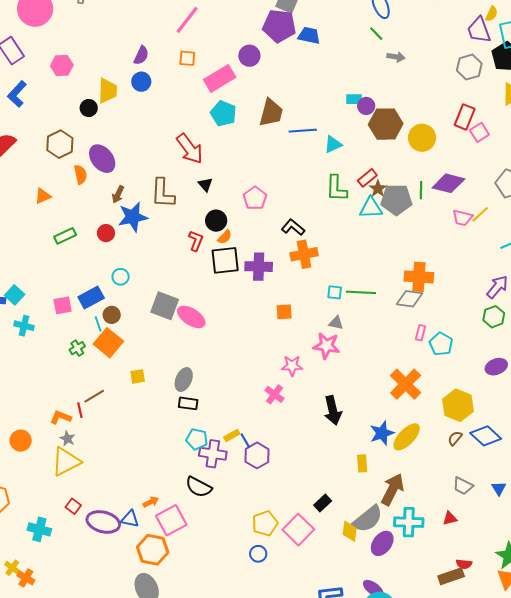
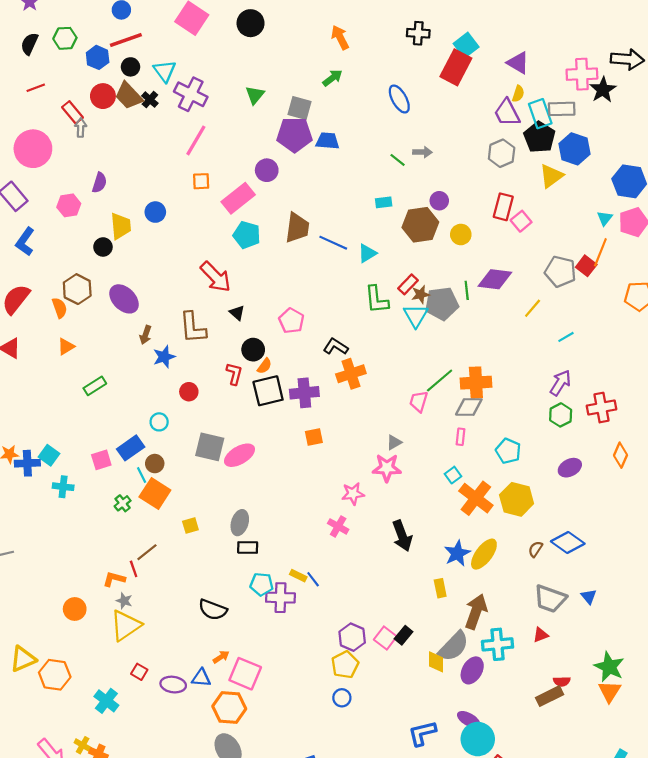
green line: (376, 34) -> (398, 160), moved
purple semicircle: (141, 55) -> (99, 183), moved
purple circle: (366, 106) -> (439, 201), moved
blue line: (303, 131) -> (333, 243), turned 36
yellow circle: (422, 138) -> (461, 234), size x0.7
orange semicircle: (81, 175) -> (60, 308), moved
brown star: (378, 189) -> (421, 294), turned 30
cyan triangle: (371, 208) -> (416, 316), turned -50
blue star: (133, 217) -> (164, 357), size x0.7
pink trapezoid: (462, 218) -> (419, 401), moved, turned 100
red circle: (106, 233) -> (189, 392), moved
cyan square: (335, 292) -> (453, 475), moved, turned -35
green line: (361, 292) -> (440, 381), moved, turned -36
orange square: (284, 312) -> (314, 437), moved
pink ellipse: (191, 317) -> (240, 455), turned -56
gray triangle: (336, 323) -> (394, 442), turned -35
pink rectangle: (420, 333) -> (460, 437), moved
yellow hexagon: (458, 405) -> (517, 499), moved
yellow rectangle: (232, 435) -> (298, 576), turned 63
purple hexagon: (257, 455) -> (352, 637), moved
gray trapezoid: (463, 486) -> (550, 599), size x1.5
black semicircle: (199, 487) -> (213, 610), moved
pink square: (171, 520) -> (245, 674), turned -32
purple ellipse: (103, 522) -> (173, 685), size x0.7
cyan cross: (39, 529) -> (106, 701), turned 30
pink square: (298, 530) -> (385, 638), moved, size x0.7

